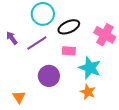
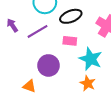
orange triangle: (19, 97) -> (29, 86), moved, turned -40

